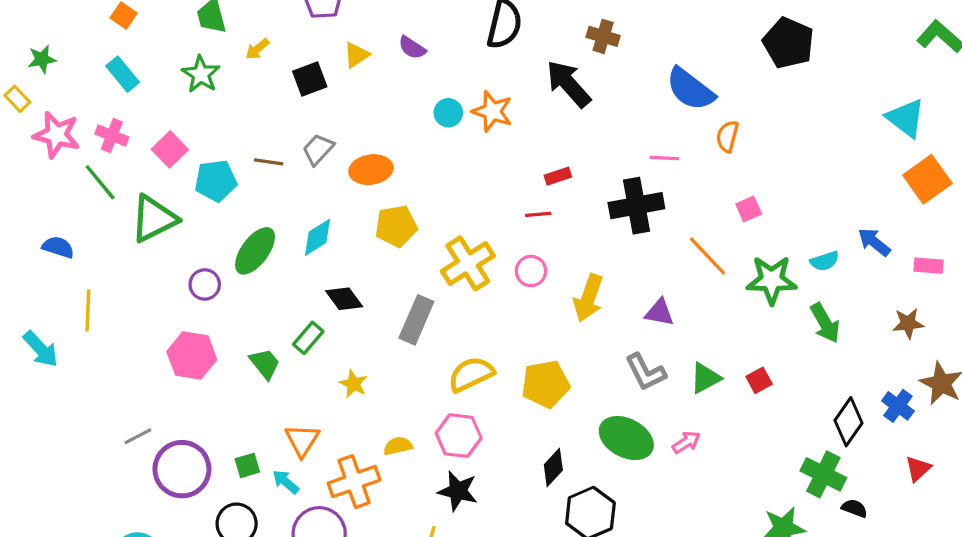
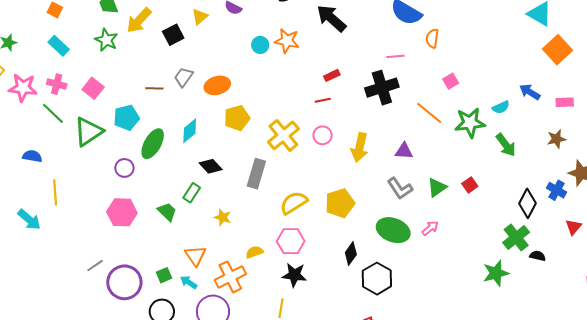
yellow arrow: (257, 49) -> (139, 20), size x1.8
cyan pentagon: (216, 181) -> (127, 118), moved
green cross: (823, 474) -> (516, 237), turned 32

